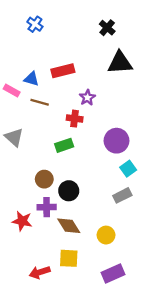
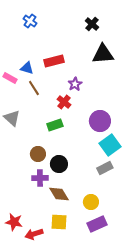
brown line: (40, 102) -> (34, 88), turned 42
red cross: (75, 119) -> (64, 102), turned 32
cyan square: (128, 169) -> (110, 145), size x1.5
red star: (22, 221) -> (14, 222), moved
purple rectangle: (113, 273) -> (97, 224), moved

